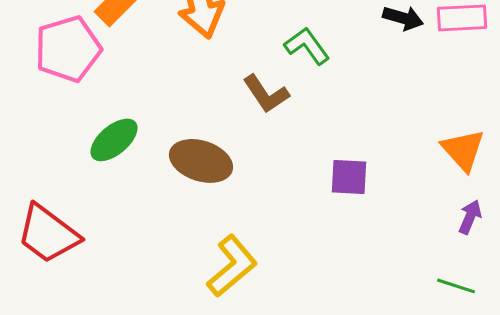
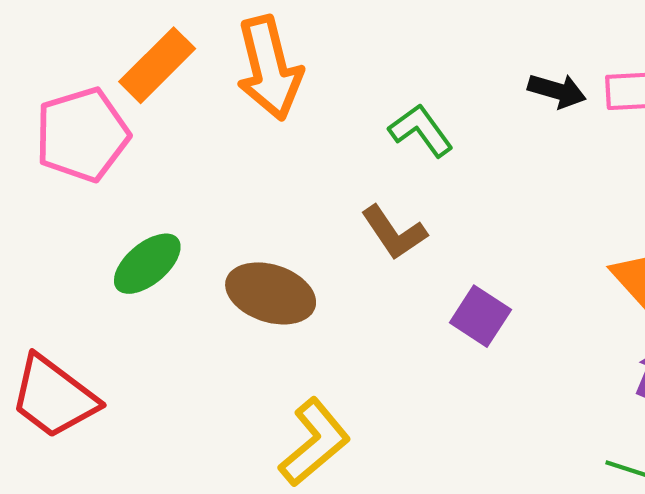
brown L-shape: (266, 94) -> (394, 232), moved
purple square: (349, 177) -> (480, 316), turned 30

